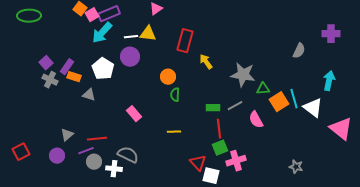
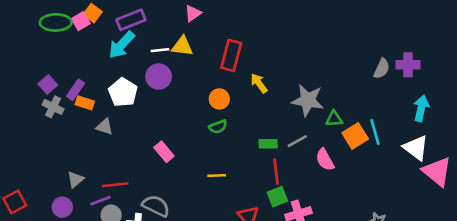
pink square: (92, 15) -> (81, 21), moved
green ellipse: (29, 16) -> (56, 22), moved
purple cross: (331, 34) -> (408, 65), moved
orange circle: (168, 77) -> (219, 99), moved
green semicircle: (175, 95) -> (218, 127), turned -112
white triangle: (313, 108) -> (416, 148), moved

